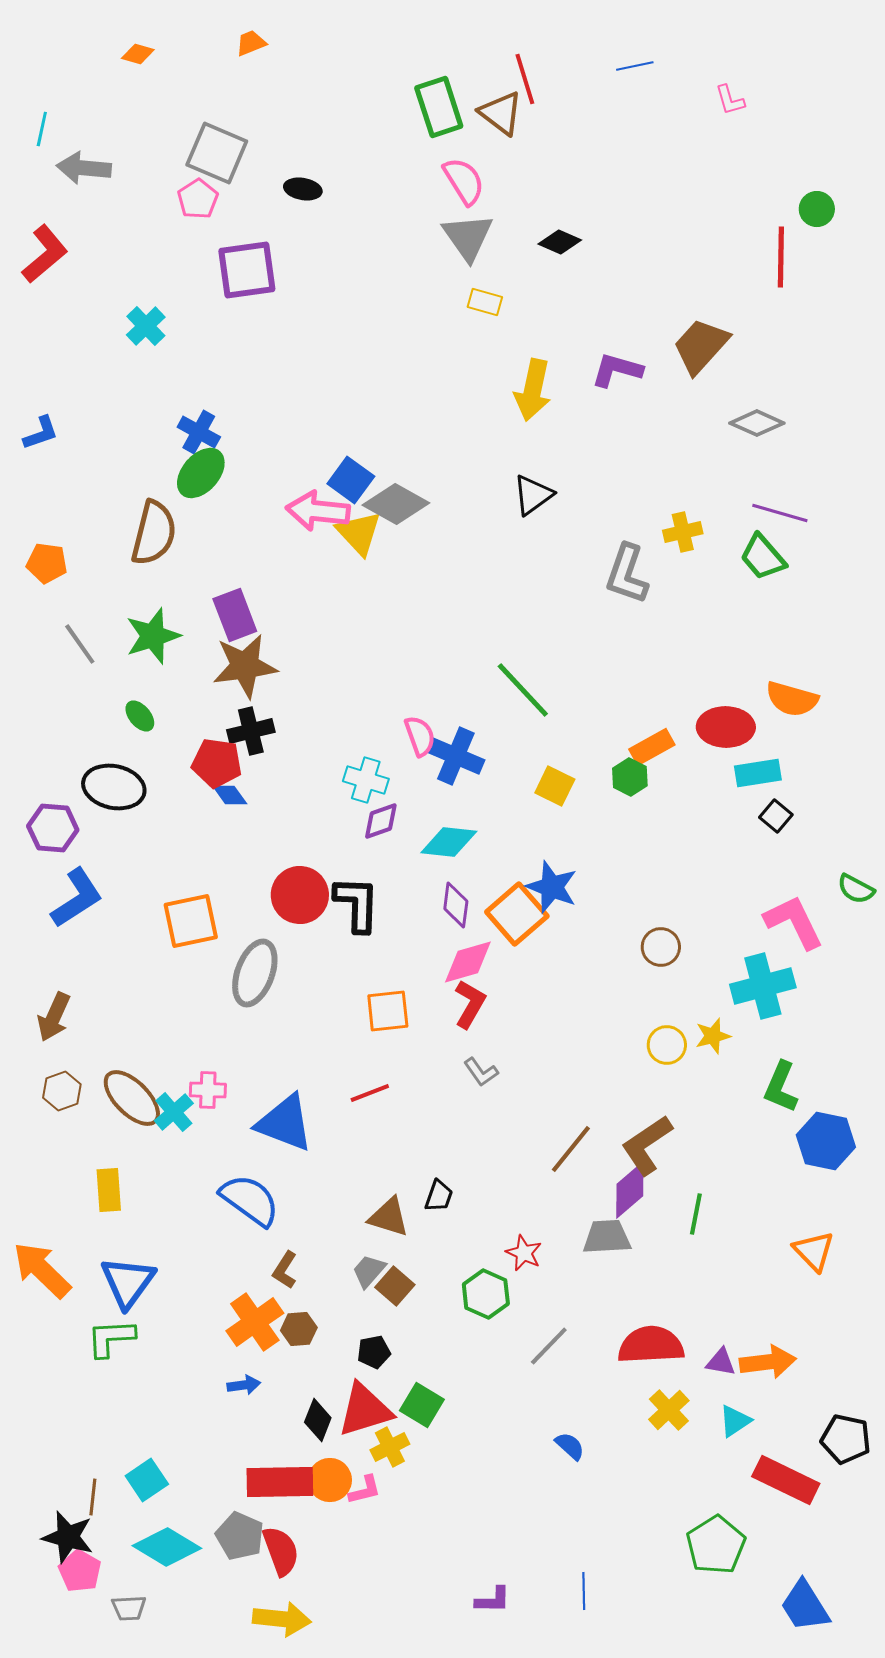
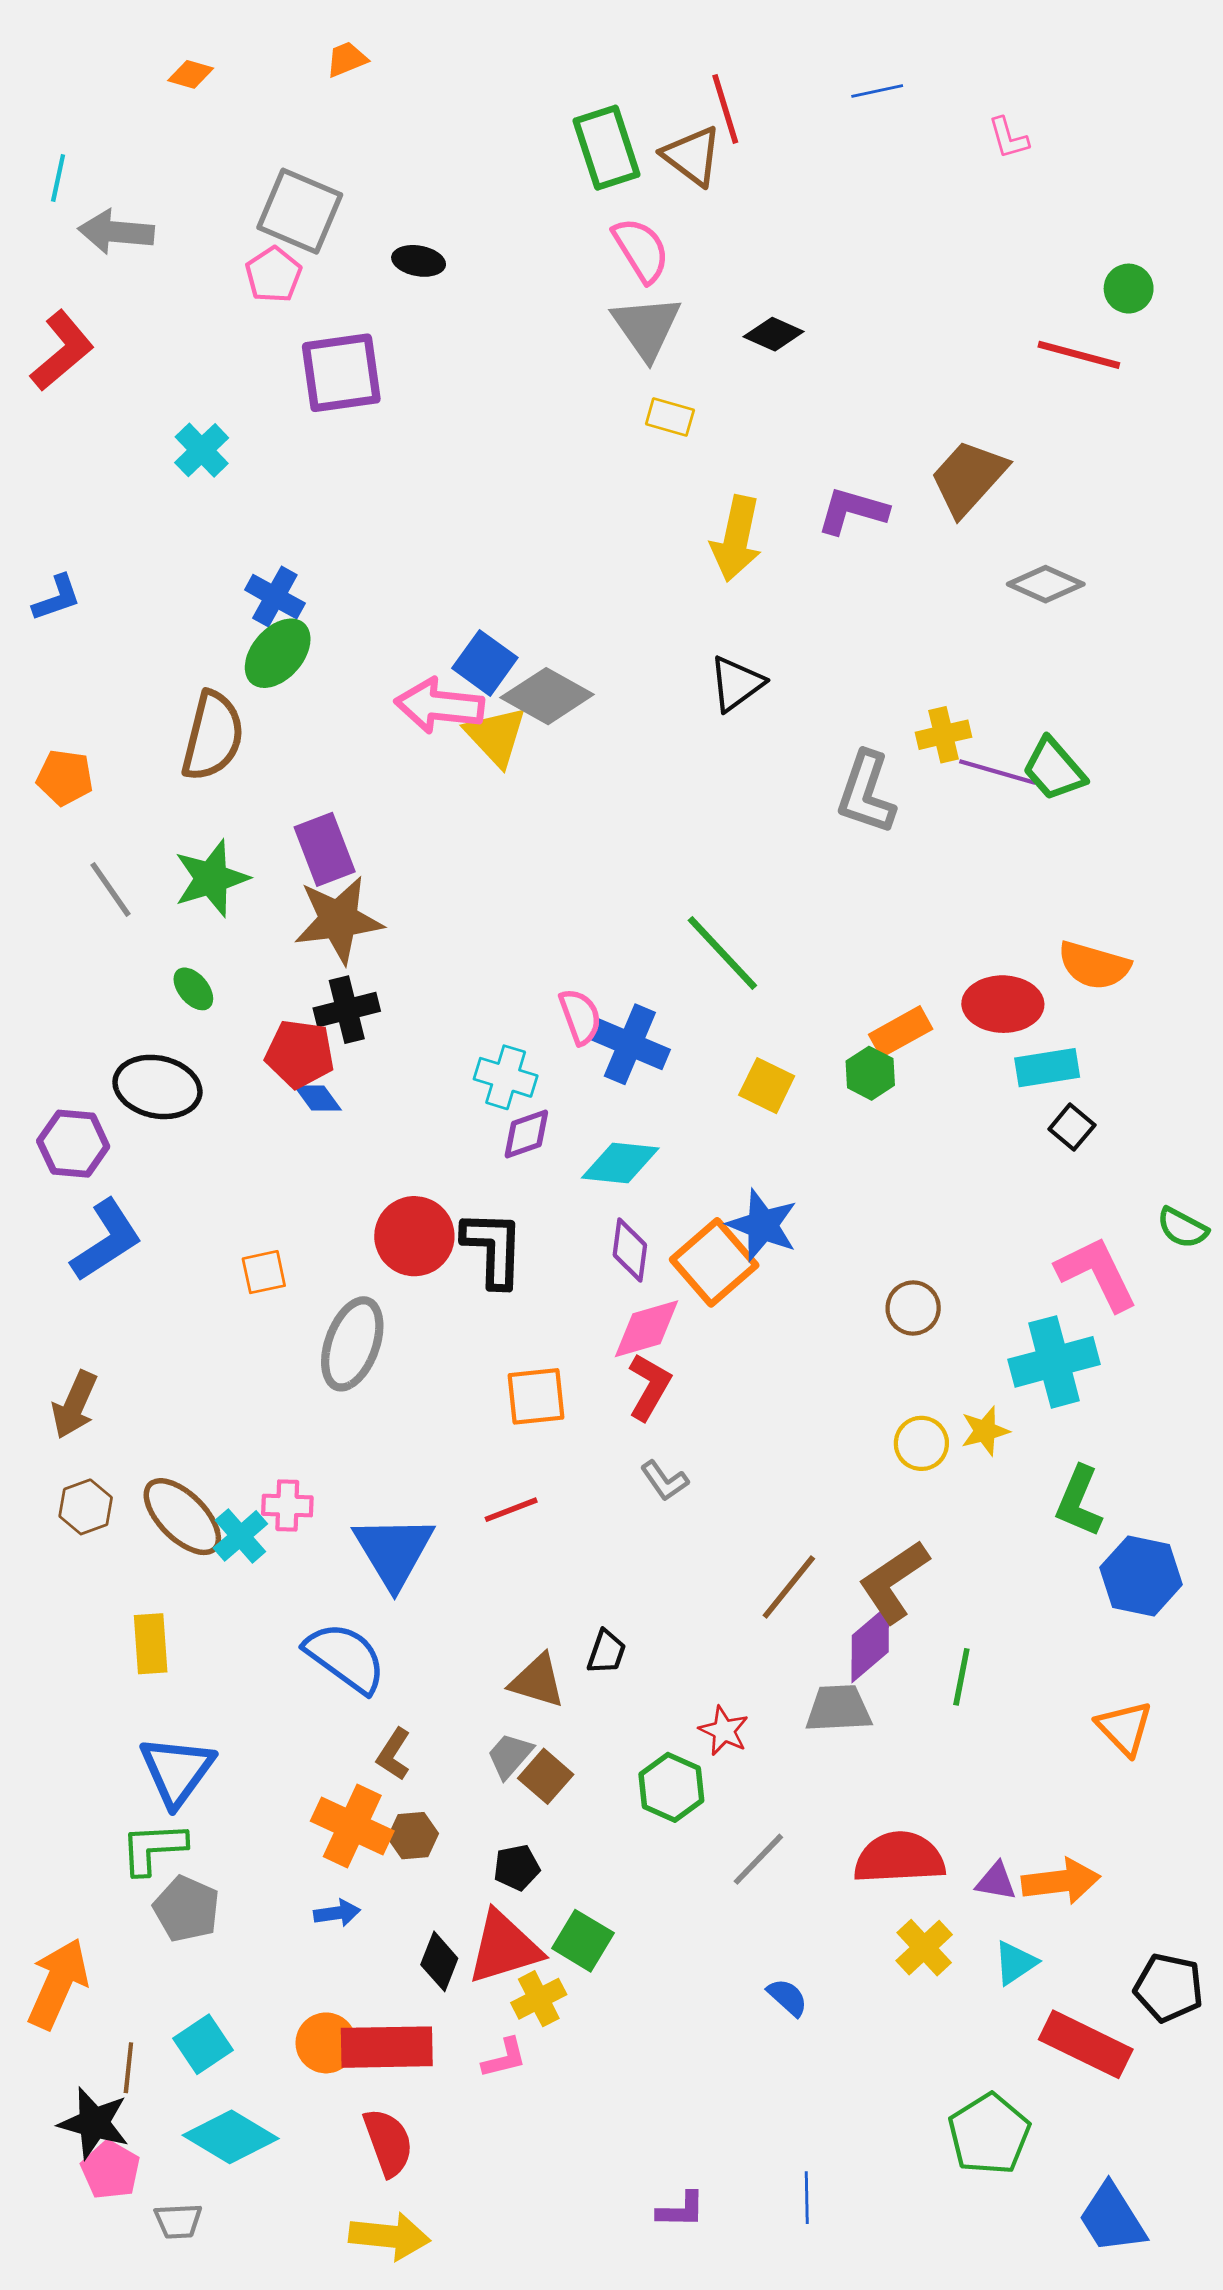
red line: (781, 257) -> (1079, 355), turned -76
purple line: (780, 513) -> (997, 772), moved
orange square: (191, 921) -> (264, 1272), size x0.6
blue triangle: (285, 1123) -> (394, 1551), turned 38
orange arrow: (42, 1270) -> (58, 1984), moved, turned 70
orange cross: (255, 1322) -> (352, 1826), turned -30
orange circle: (330, 1480) -> (326, 2043), moved
gray pentagon: (240, 1536) -> (186, 1909), moved

